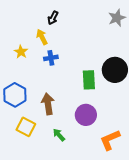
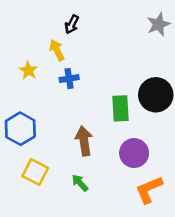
brown arrow: (48, 104) -> (84, 141), moved
purple circle: (86, 115) -> (134, 153), moved

